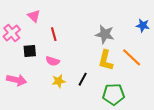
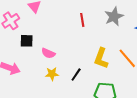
red line: (54, 34) -> (82, 20), moved
gray star: (105, 34) -> (114, 16), moved, turned 30

